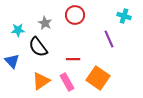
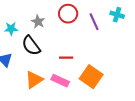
purple line: (109, 39) -> (94, 22), moved
pink rectangle: (67, 82) -> (60, 81), turned -36

